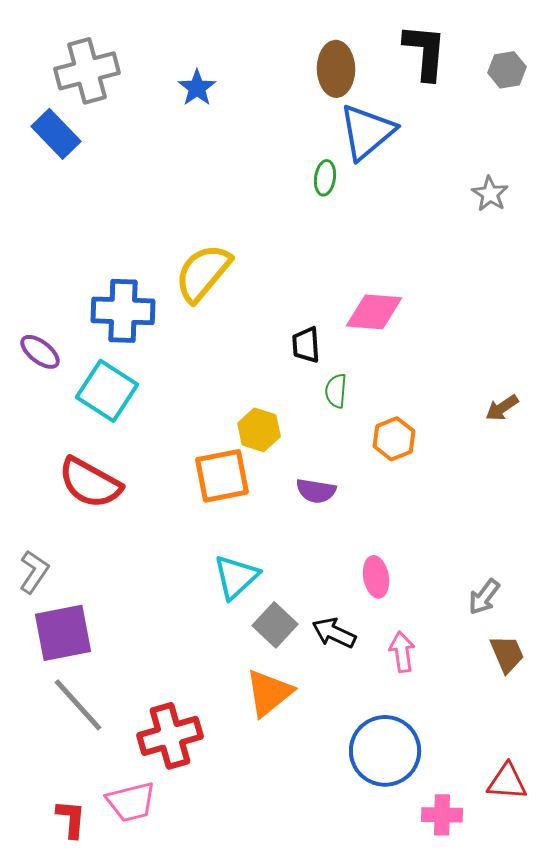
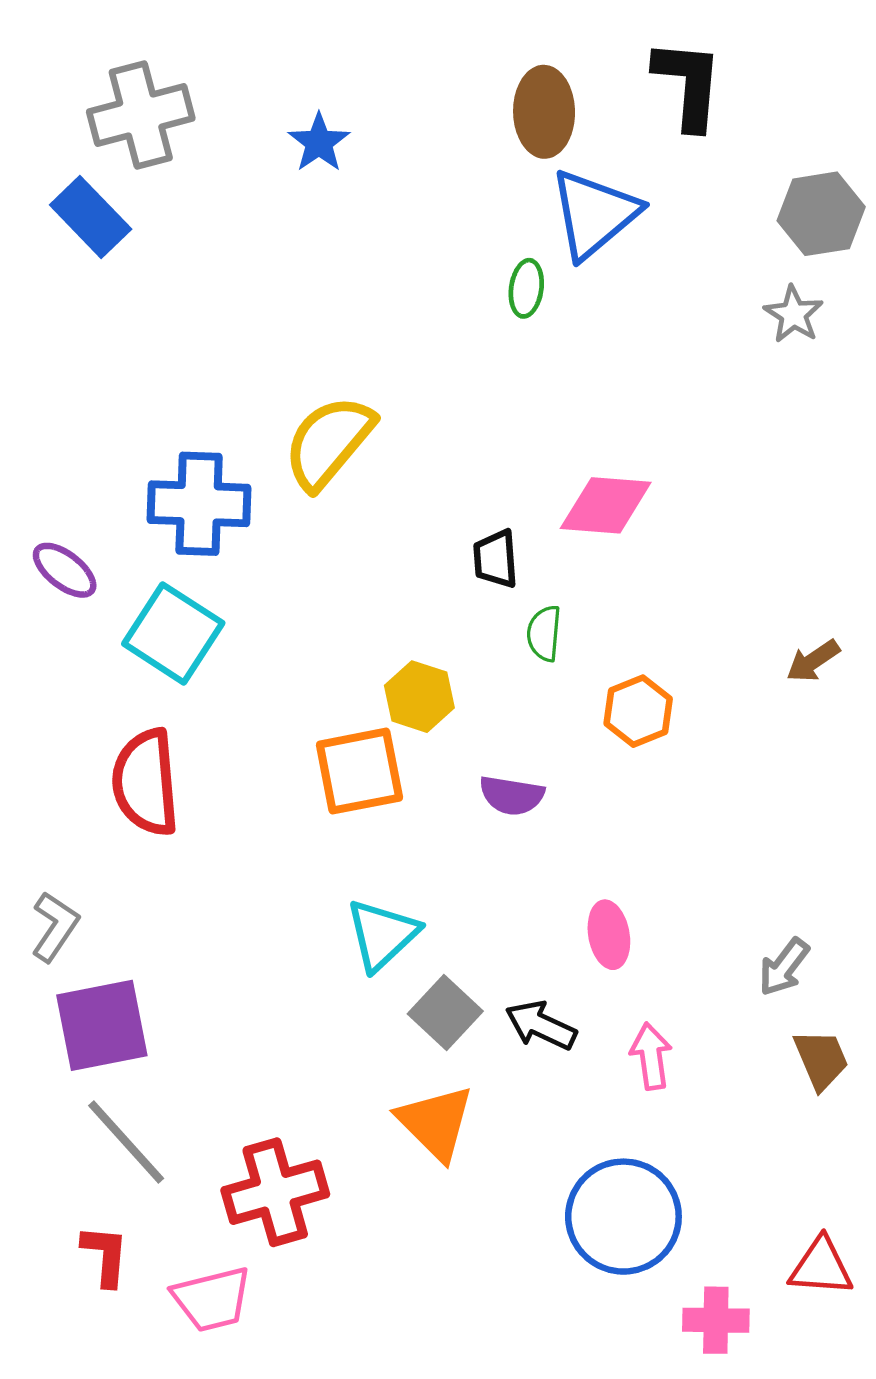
gray hexagon: (507, 70) -> (821, 214), moved, size x1.4
red semicircle: (90, 483) -> (146, 782), turned 56
orange triangle: (269, 693) -> (436, 1123), turned -36
red L-shape: (71, 819) -> (105, 1255), moved

